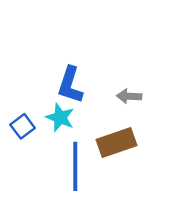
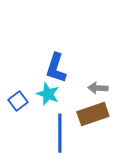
gray arrow: (129, 96) -> (98, 88), moved

